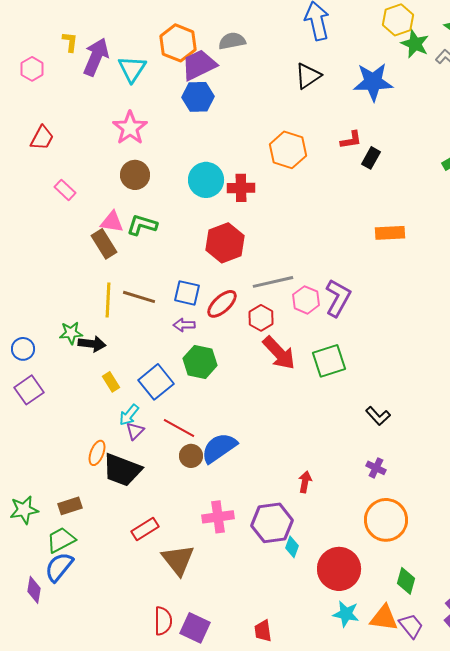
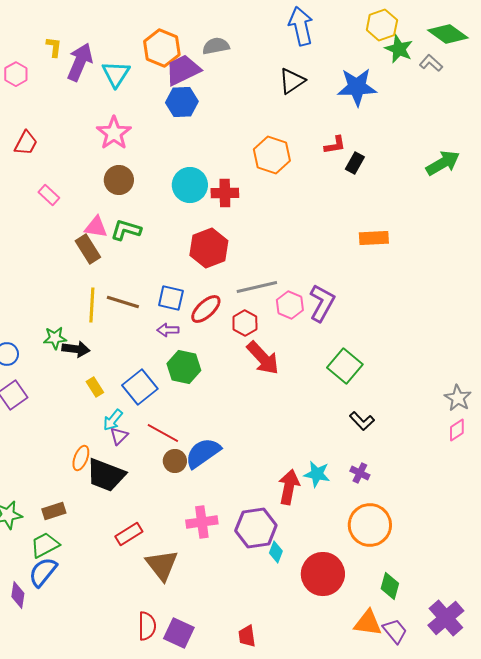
green square: (329, 361) -> (345, 366), moved, turned -32
red arrow: (305, 482) -> (289, 487), size x1.6
cyan star: (346, 614) -> (317, 474), moved

